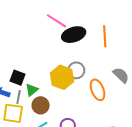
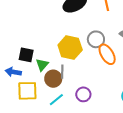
gray circle: (76, 70) -> (96, 39), moved
gray line: (19, 97) -> (62, 72), moved

